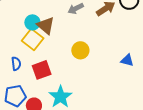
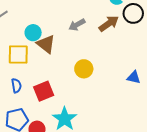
cyan circle: (32, 22) -> (33, 33), moved
yellow square: (33, 39) -> (18, 54), moved, turned -35

